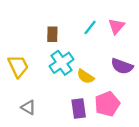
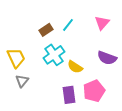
cyan line: (90, 27) -> (68, 25), moved
brown rectangle: (52, 34) -> (46, 30), turned 56
gray triangle: (28, 107) -> (22, 81), moved, turned 40

